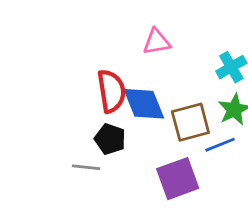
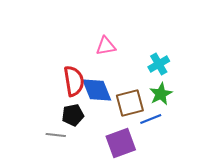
black pentagon: (110, 139) -> (73, 115), turned -30

